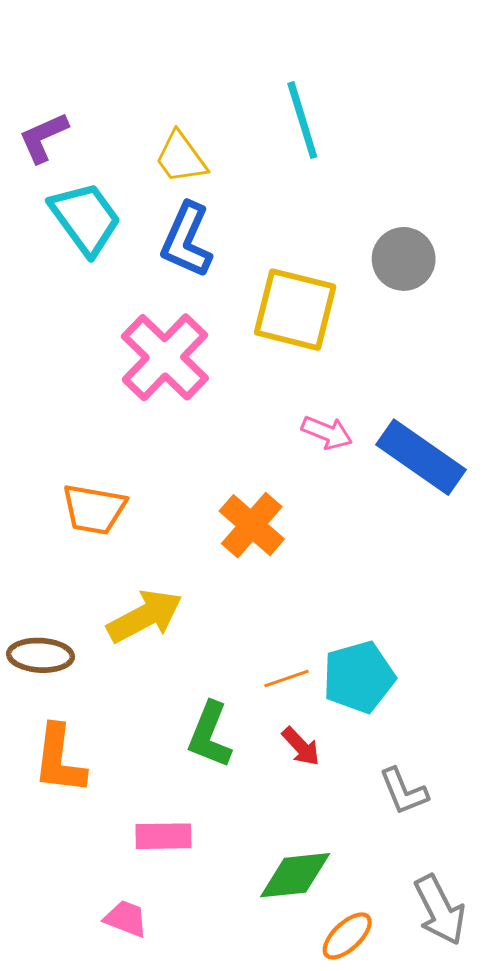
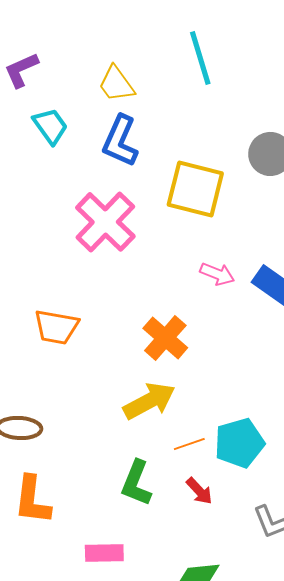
cyan trapezoid: (85, 218) -> (50, 126), size x0.7
yellow arrow: (145, 616) -> (149, 401), moved

